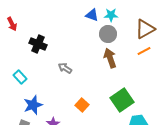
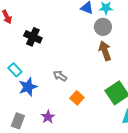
gray arrow: (65, 68) -> (60, 76), moved
blue star: (33, 105) -> (28, 87), moved

